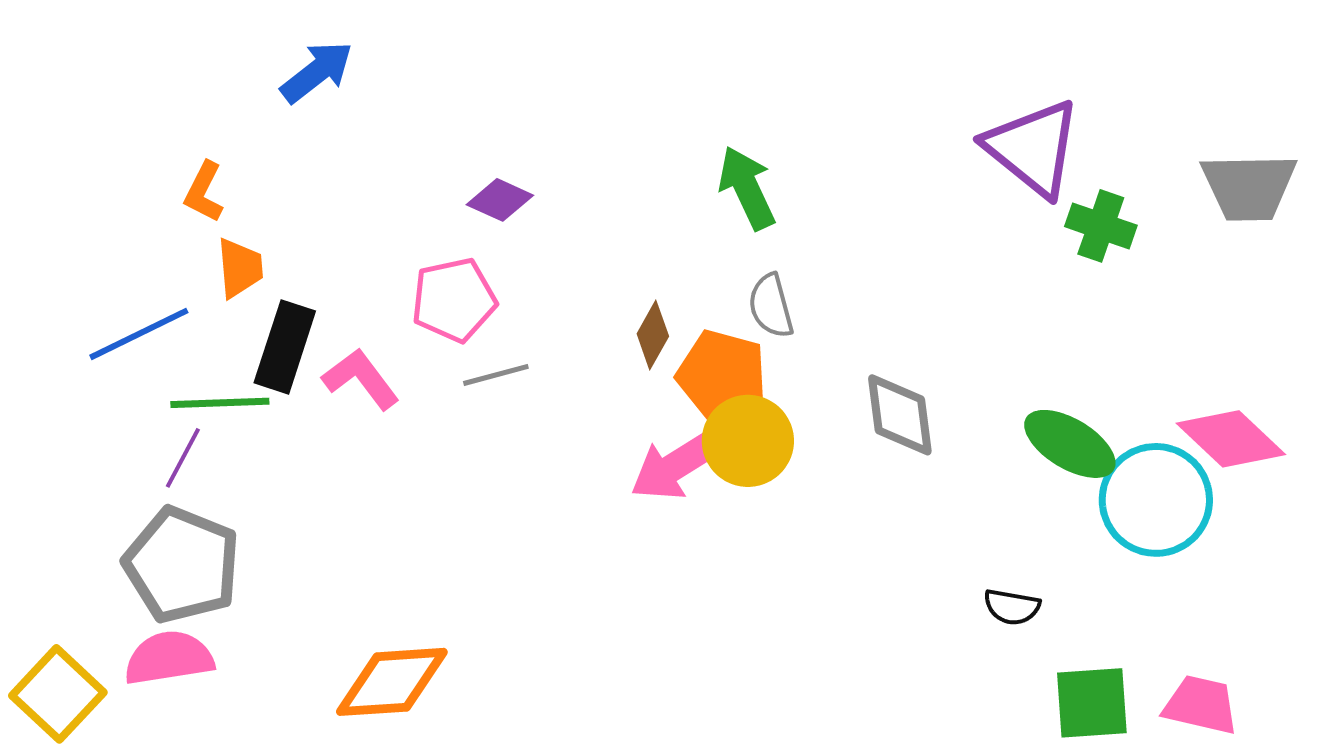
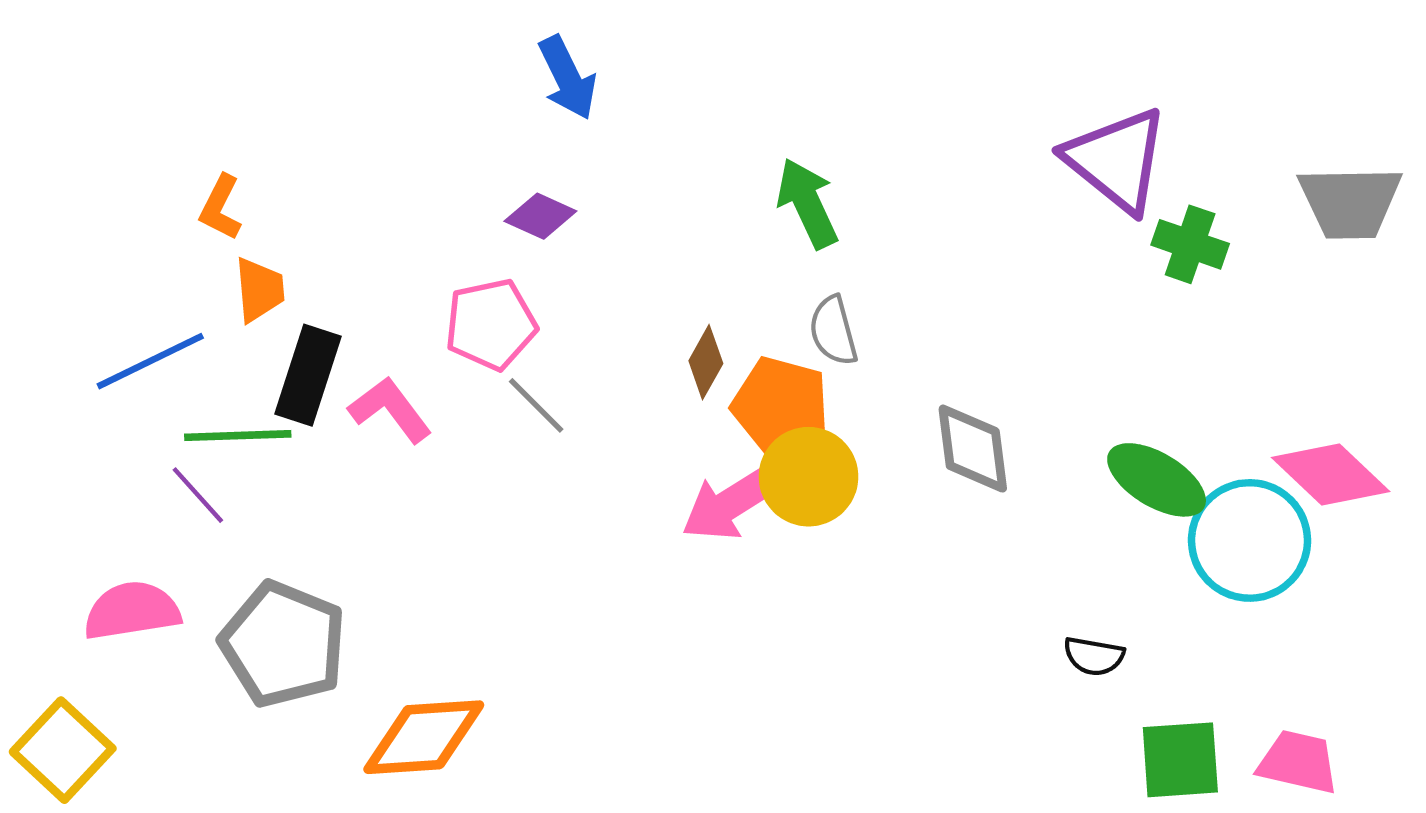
blue arrow: (317, 72) -> (567, 78), moved, turned 102
gray line: (496, 375) -> (536, 405), turned 60
purple line: (183, 458) -> (198, 495), turned -70
gray pentagon: (182, 565) -> (283, 644), moved
pink semicircle: (169, 658) -> (132, 611), moved

